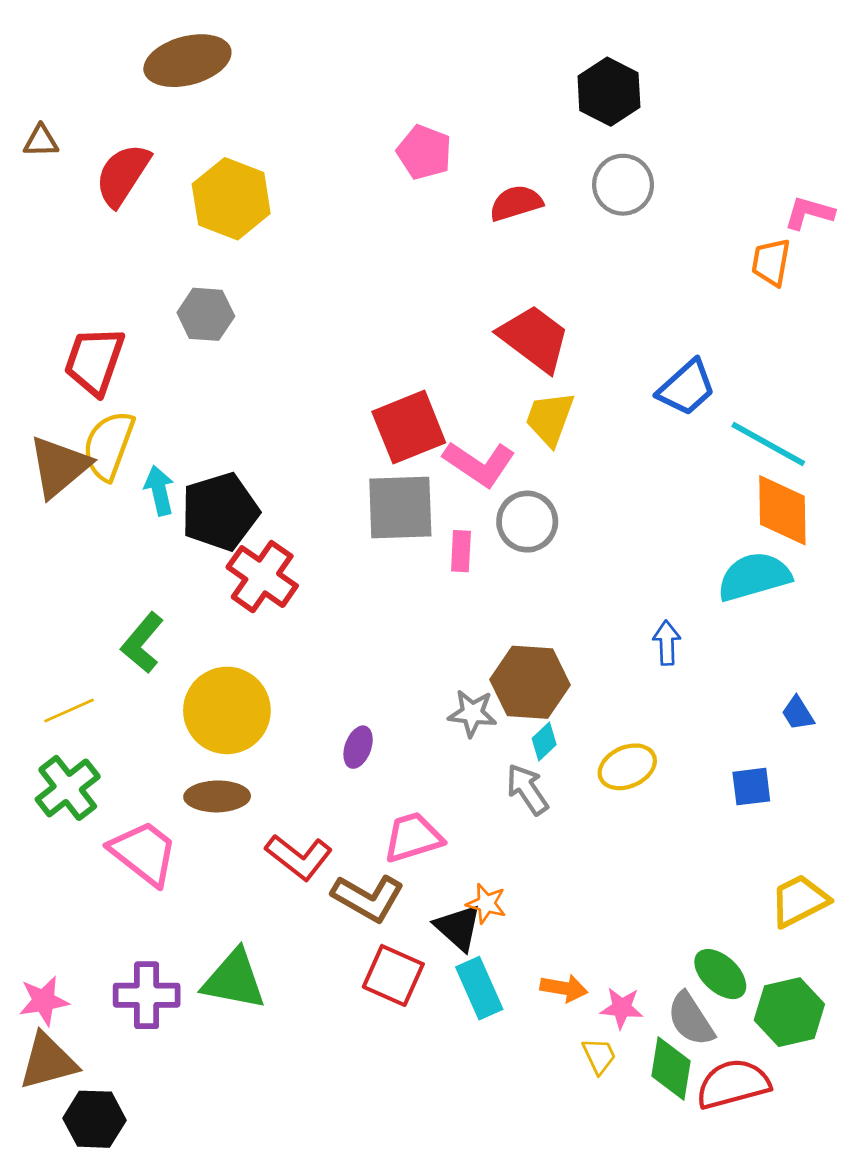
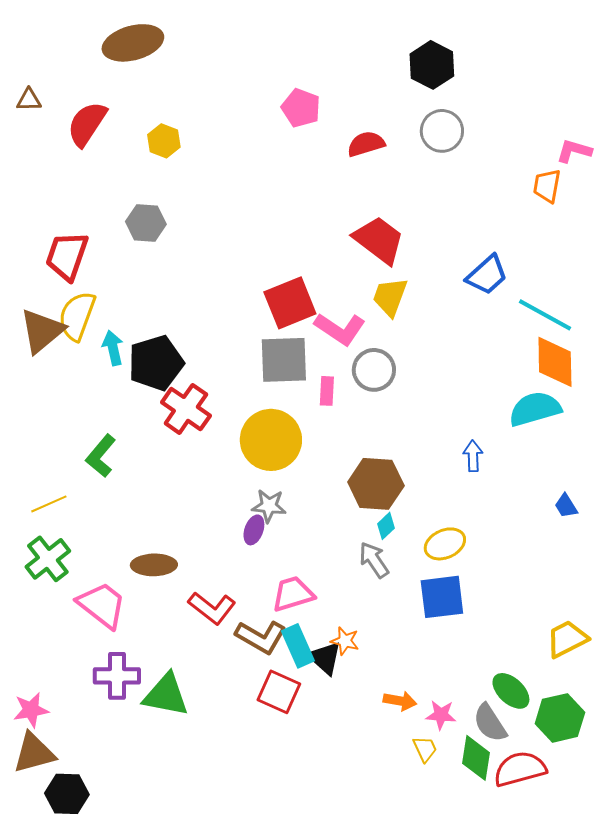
yellow hexagon: (231, 199) -> (164, 141), size x0.6
yellow circle: (227, 710) -> (271, 440), moved
gray star: (472, 713) -> (269, 506), moved
blue square: (751, 787) -> (442, 597), moved, size x1.6
cyan rectangle: (479, 988) -> (298, 646), moved
purple cross: (147, 995) -> (117, 676), moved

